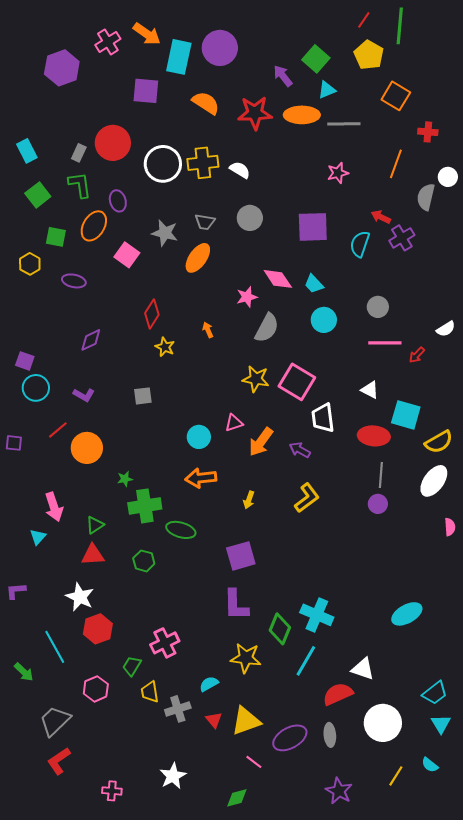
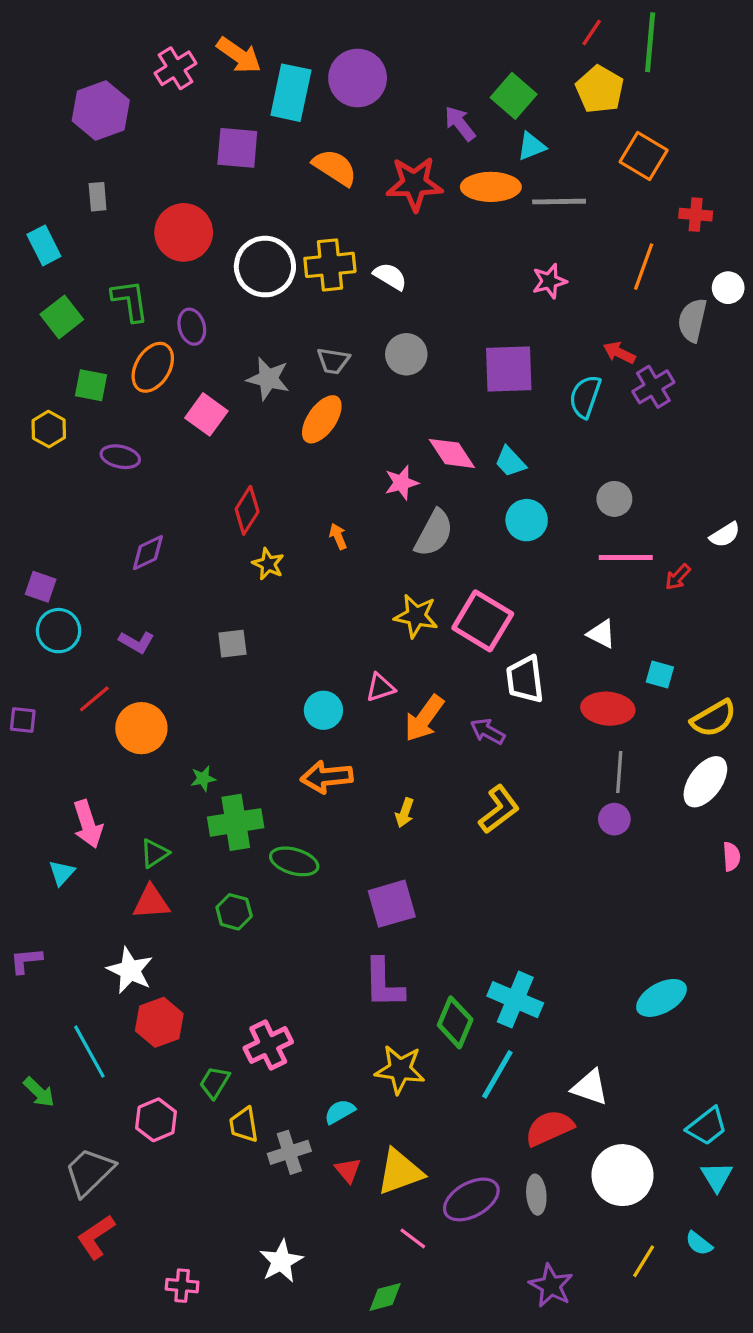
gray rectangle: (79, 153) -> (98, 197), moved, turned -30
cyan square: (406, 415) -> (660, 674), size x0.6

